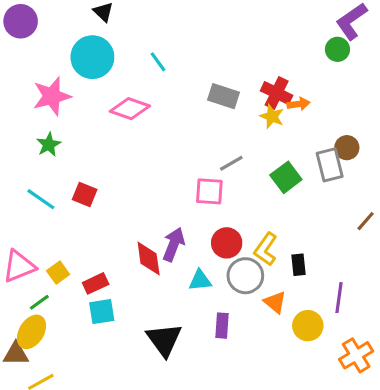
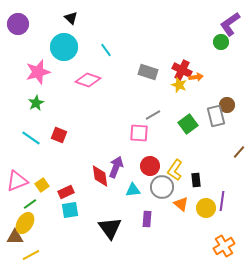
yellow circle: (308, 326) -> (206, 208), moved
orange cross: (356, 355) -> (224, 246), moved

